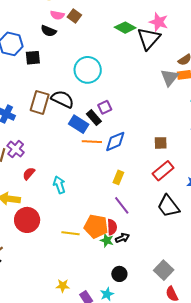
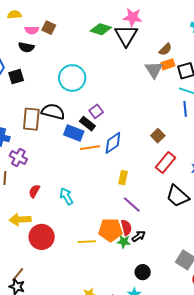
brown square: (161, 143) -> (158, 136), turned -32
purple cross: (16, 149) -> (18, 158), moved

